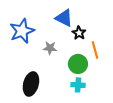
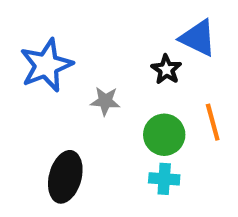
blue triangle: (64, 18) -> (198, 38), moved
orange line: (95, 50) -> (213, 122), moved

